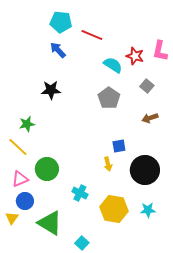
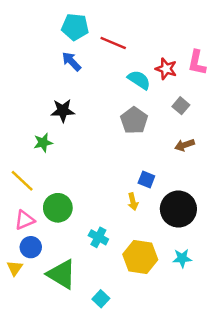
green star: (27, 124) -> (43, 143), moved
blue square: (119, 146) -> (146, 179), turned 32

